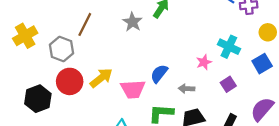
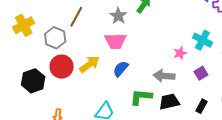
blue semicircle: (159, 74) -> (121, 69), moved
pink trapezoid: (133, 89) -> (115, 41), moved
gray arrow: (186, 89) -> (164, 76), size x1.5

